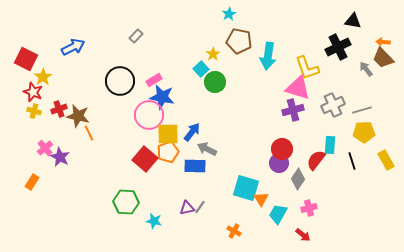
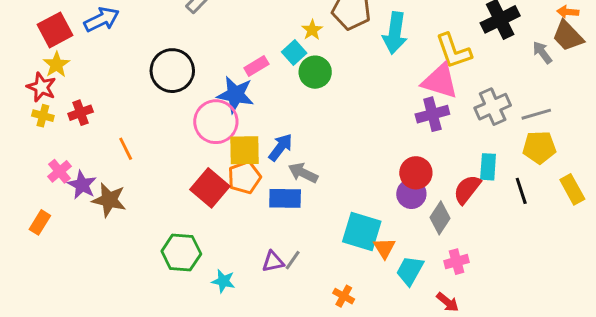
red square: (26, 59) -> (55, 30), moved, turned 35
pink rectangle: (154, 80) -> (256, 66), moved
brown star: (78, 116) -> (109, 200), moved

